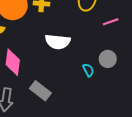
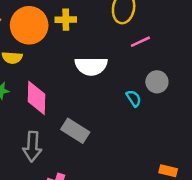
pink line: (111, 22) -> (140, 42), moved

